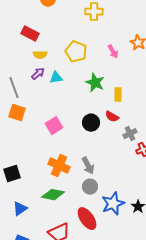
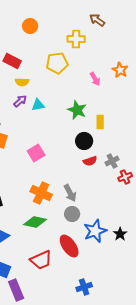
yellow pentagon: (76, 52) -> (57, 63), moved, turned -30
red semicircle: (112, 117) -> (90, 161), moved, turned -48
black circle: (91, 123) -> (84, 141), moved

